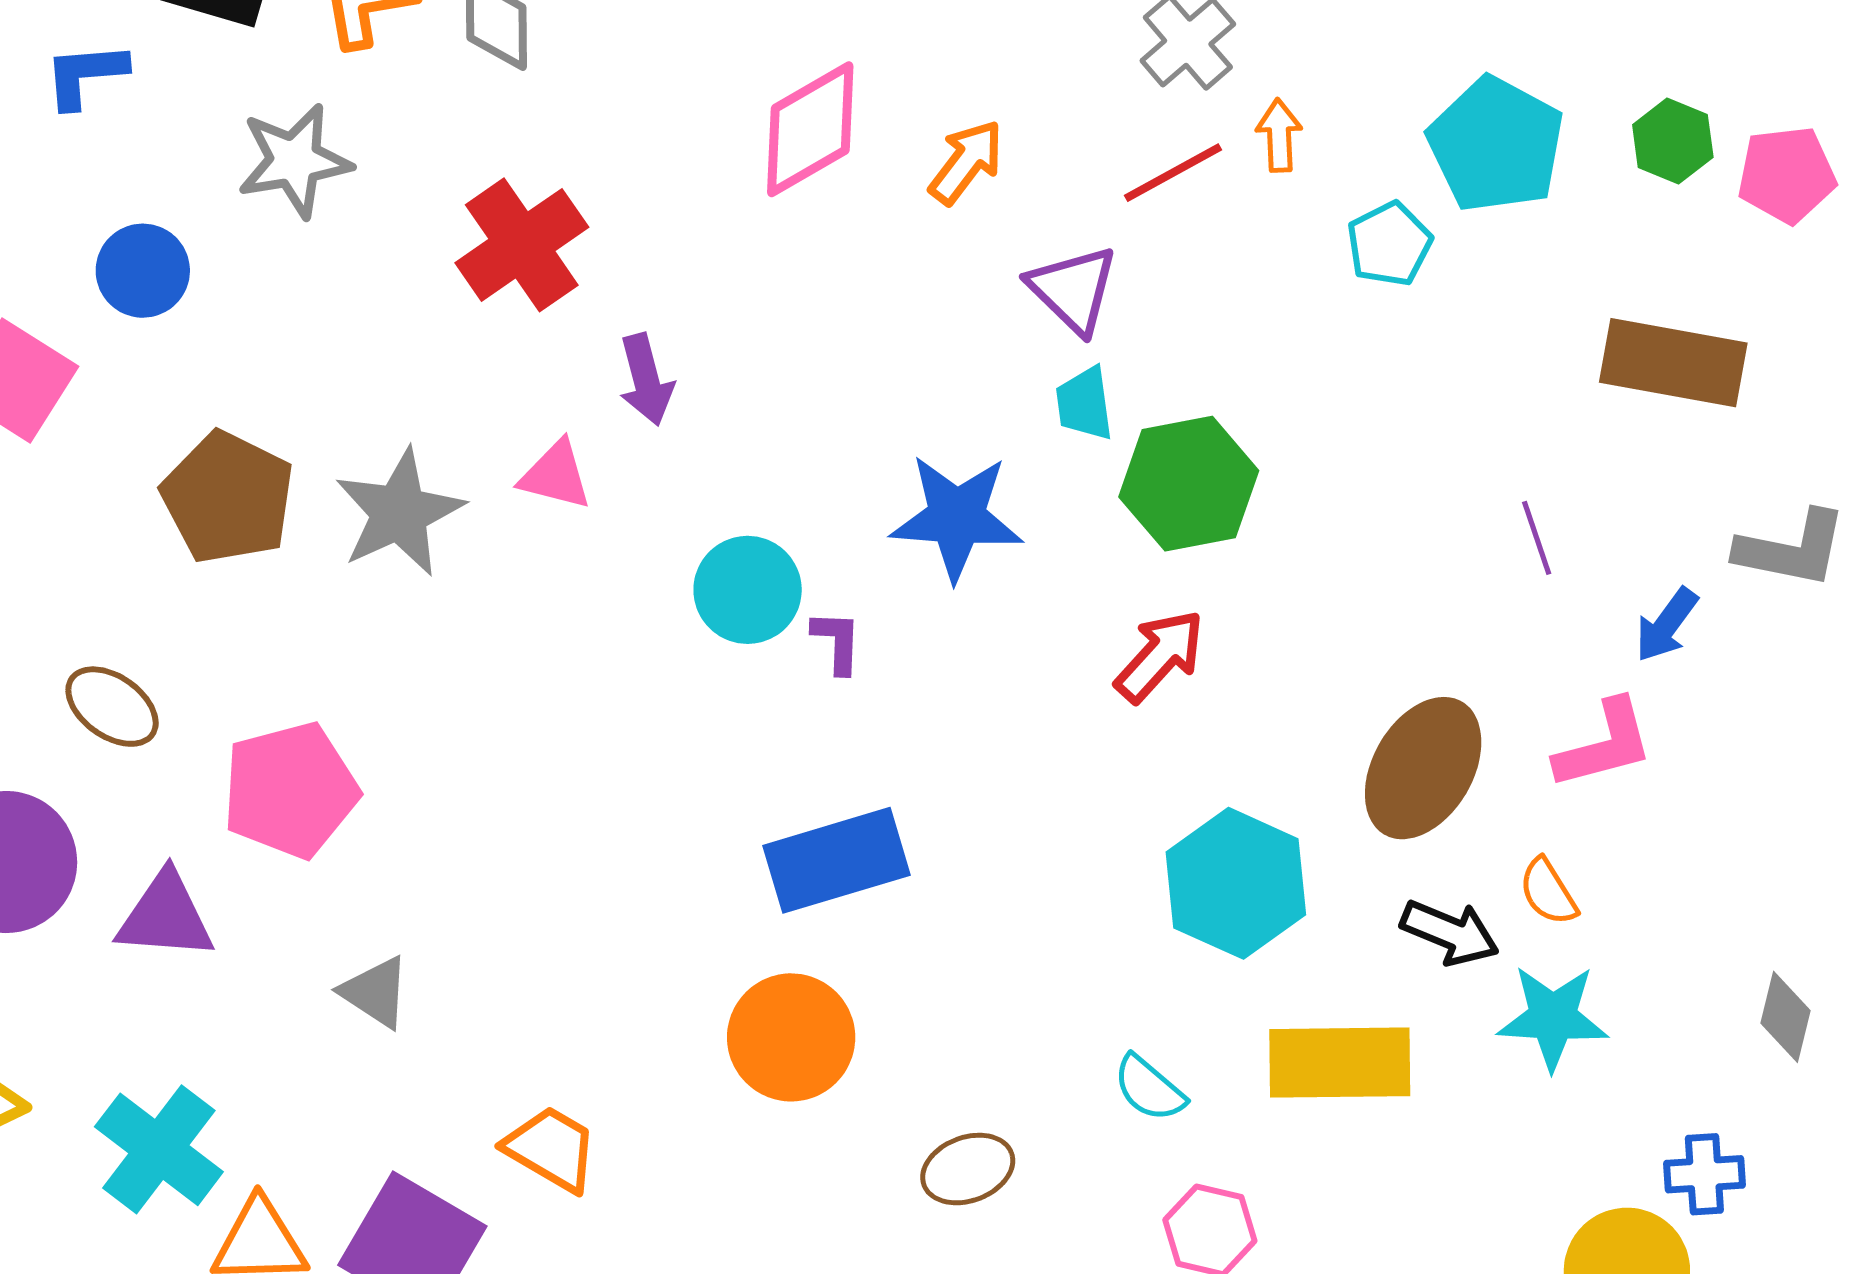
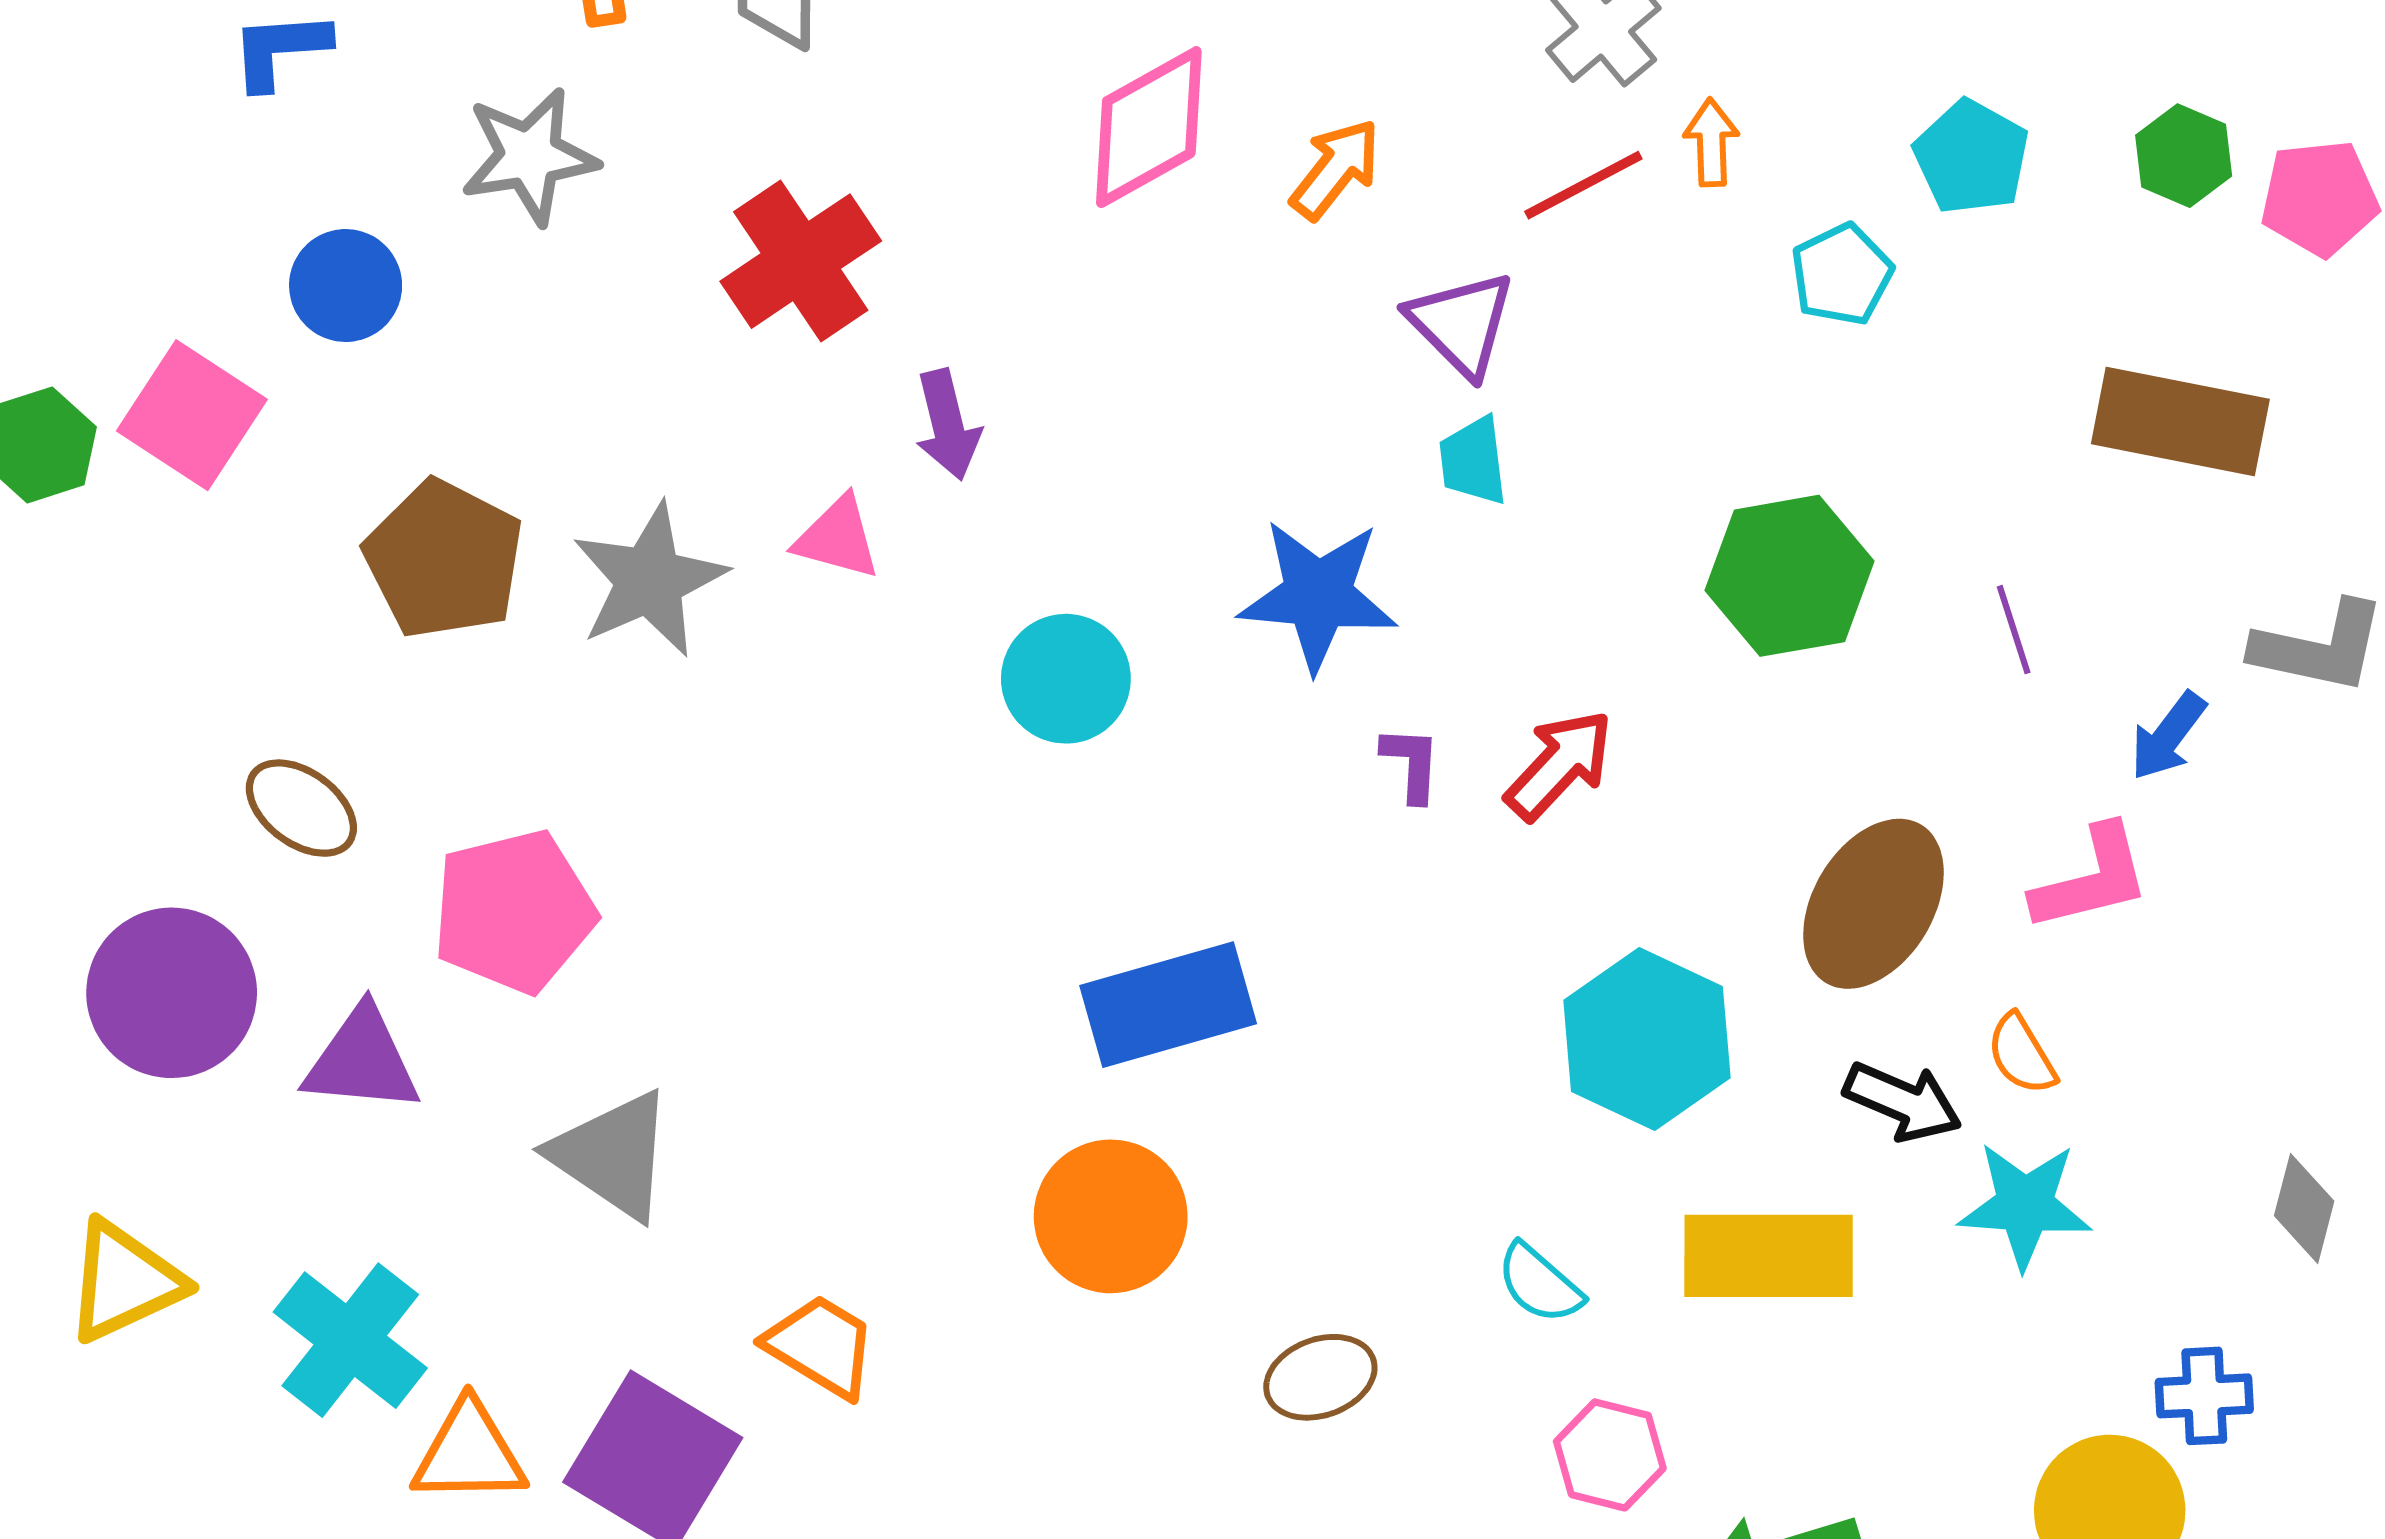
cyan pentagon: (1496, 145) -> (1971, 157), size x0.7
green hexagon: (1189, 484) -> (1789, 576), moved
purple L-shape: (837, 642) -> (1411, 764), moved
gray triangle: (375, 992) -> (613, 1155), size x1.5

